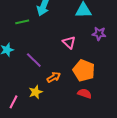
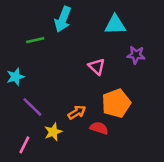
purple line: (34, 60) -> (32, 107), moved
orange pentagon: (84, 70) -> (116, 103), turned 30
red semicircle: (85, 93) -> (99, 128), moved

